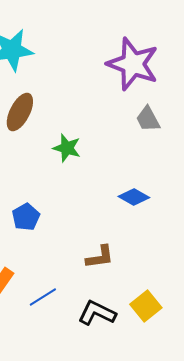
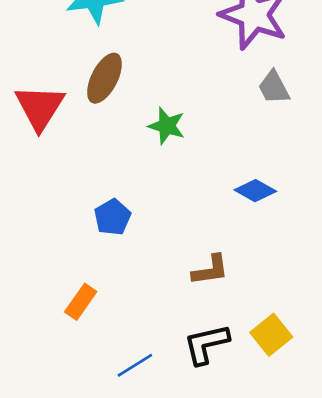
blue line: (43, 297) -> (135, 365), moved
black L-shape: (97, 313) -> (206, 344), turned -39

